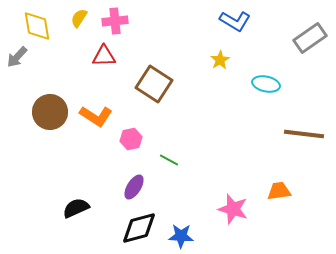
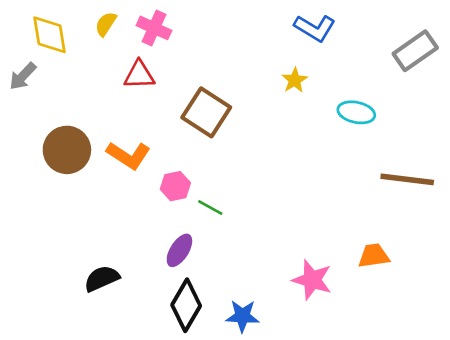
pink cross: (115, 21) -> (154, 28), turned 30
green line: (169, 160) -> (210, 208), moved
black diamond: (139, 228) -> (186, 305), turned -45

